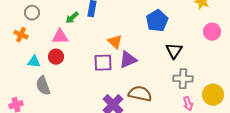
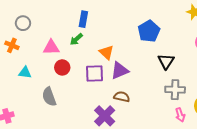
green arrow: (72, 18) -> (76, 39), moved
red circle: (56, 57) -> (62, 67), moved
gray semicircle: (43, 86) -> (49, 97), moved
brown semicircle: (140, 94) -> (122, 97), moved, size x0.7

